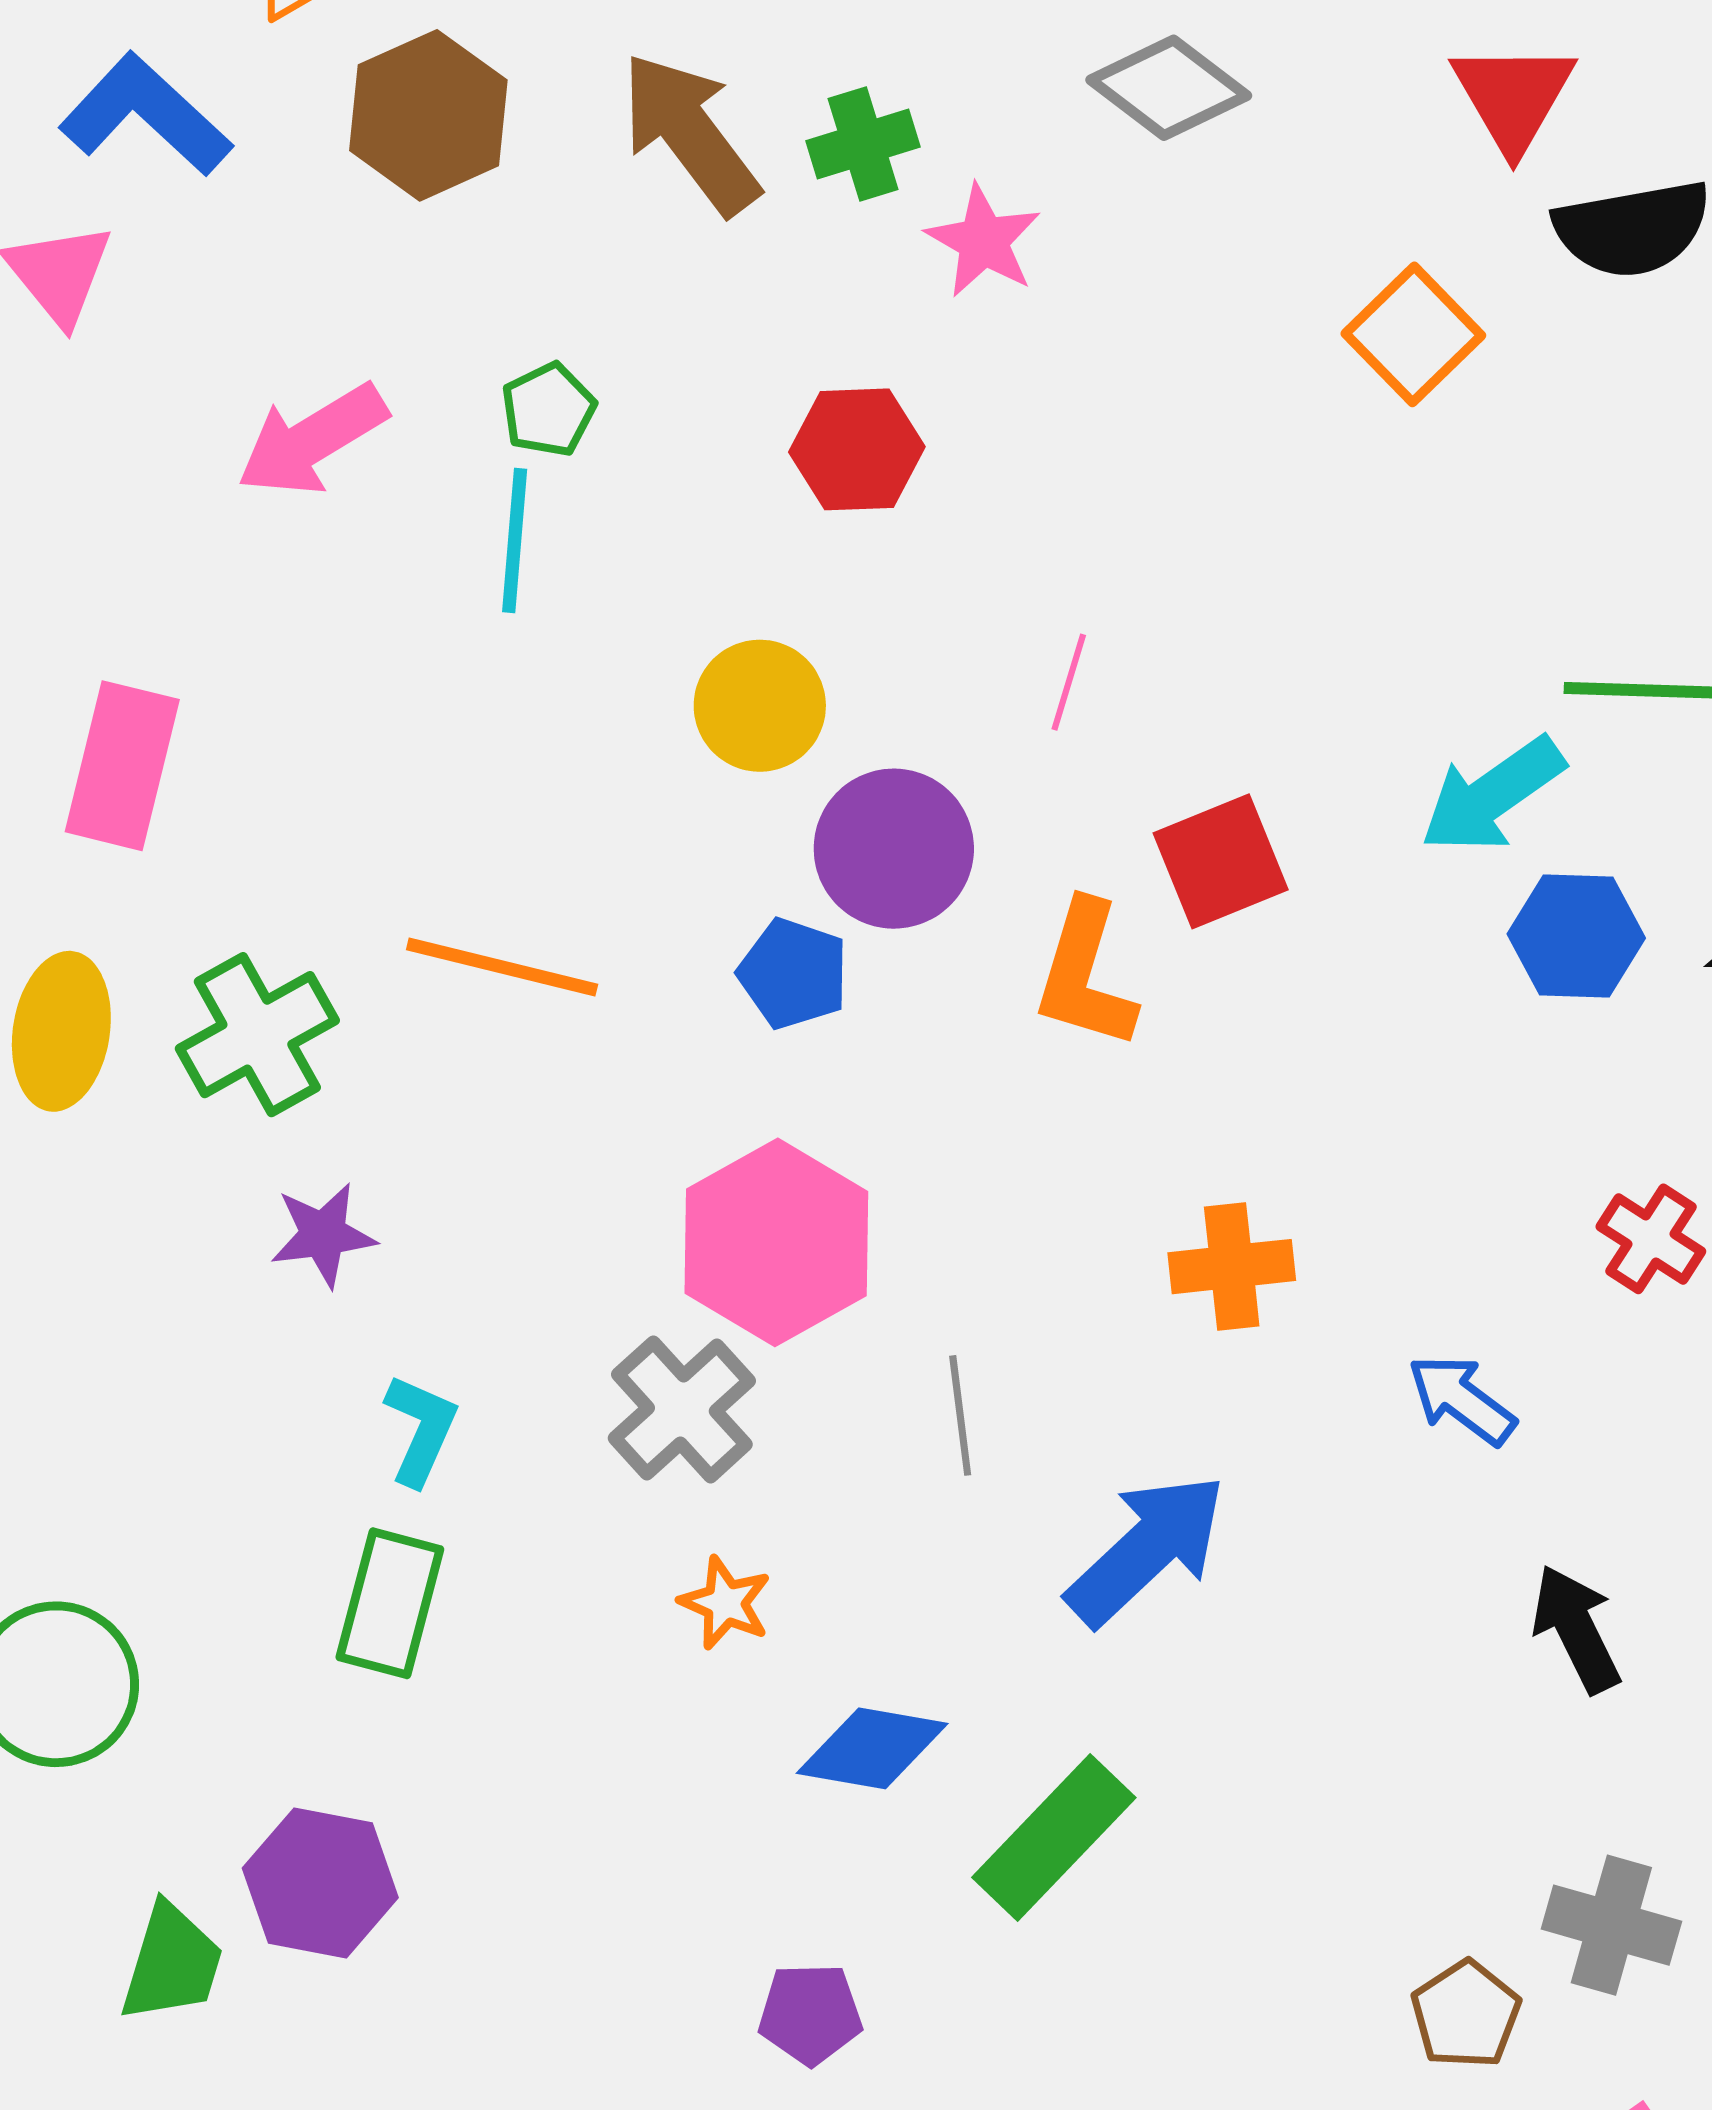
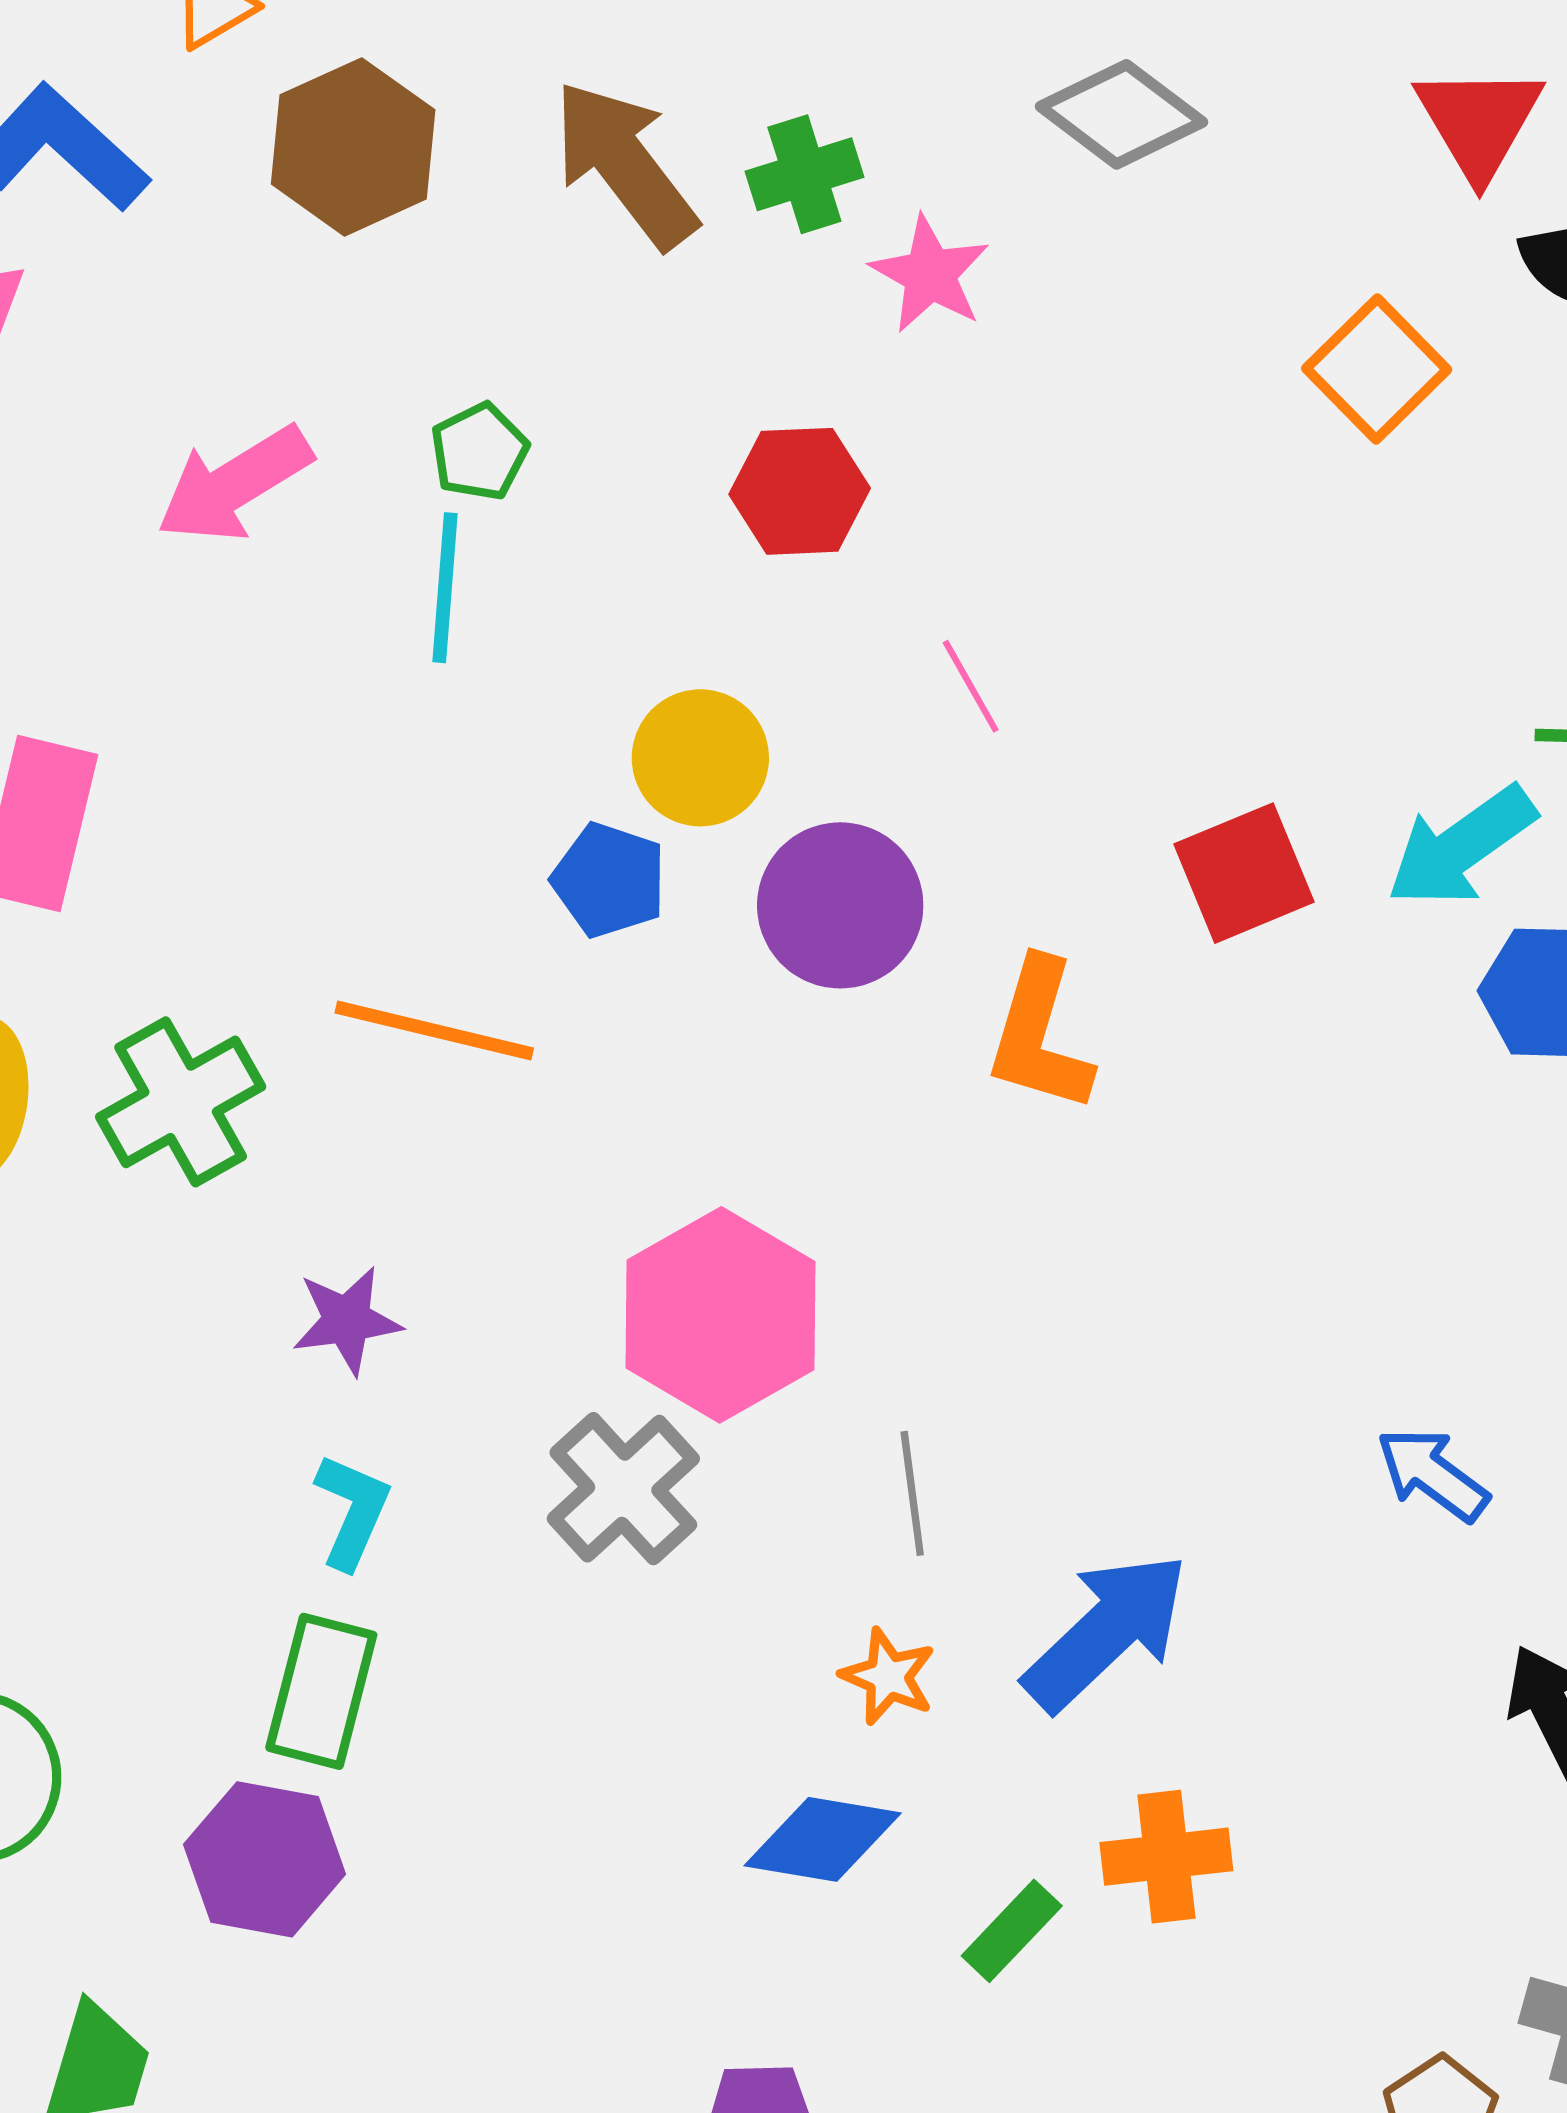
pink line: (1069, 682) -> (971, 686), moved, turned -46
red square: (1221, 861) -> (1244, 873), moved
blue pentagon: (793, 974) -> (609, 880), moved
purple star: (323, 1235) -> (347, 1320), moved
orange cross: (1232, 1267) -> (1166, 1857), moved
orange star: (725, 1603) -> (888, 1677), moved
green rectangle: (1054, 1837) -> (1012, 1931), size x0.6
purple hexagon: (320, 1883) -> (265, 1859), moved

